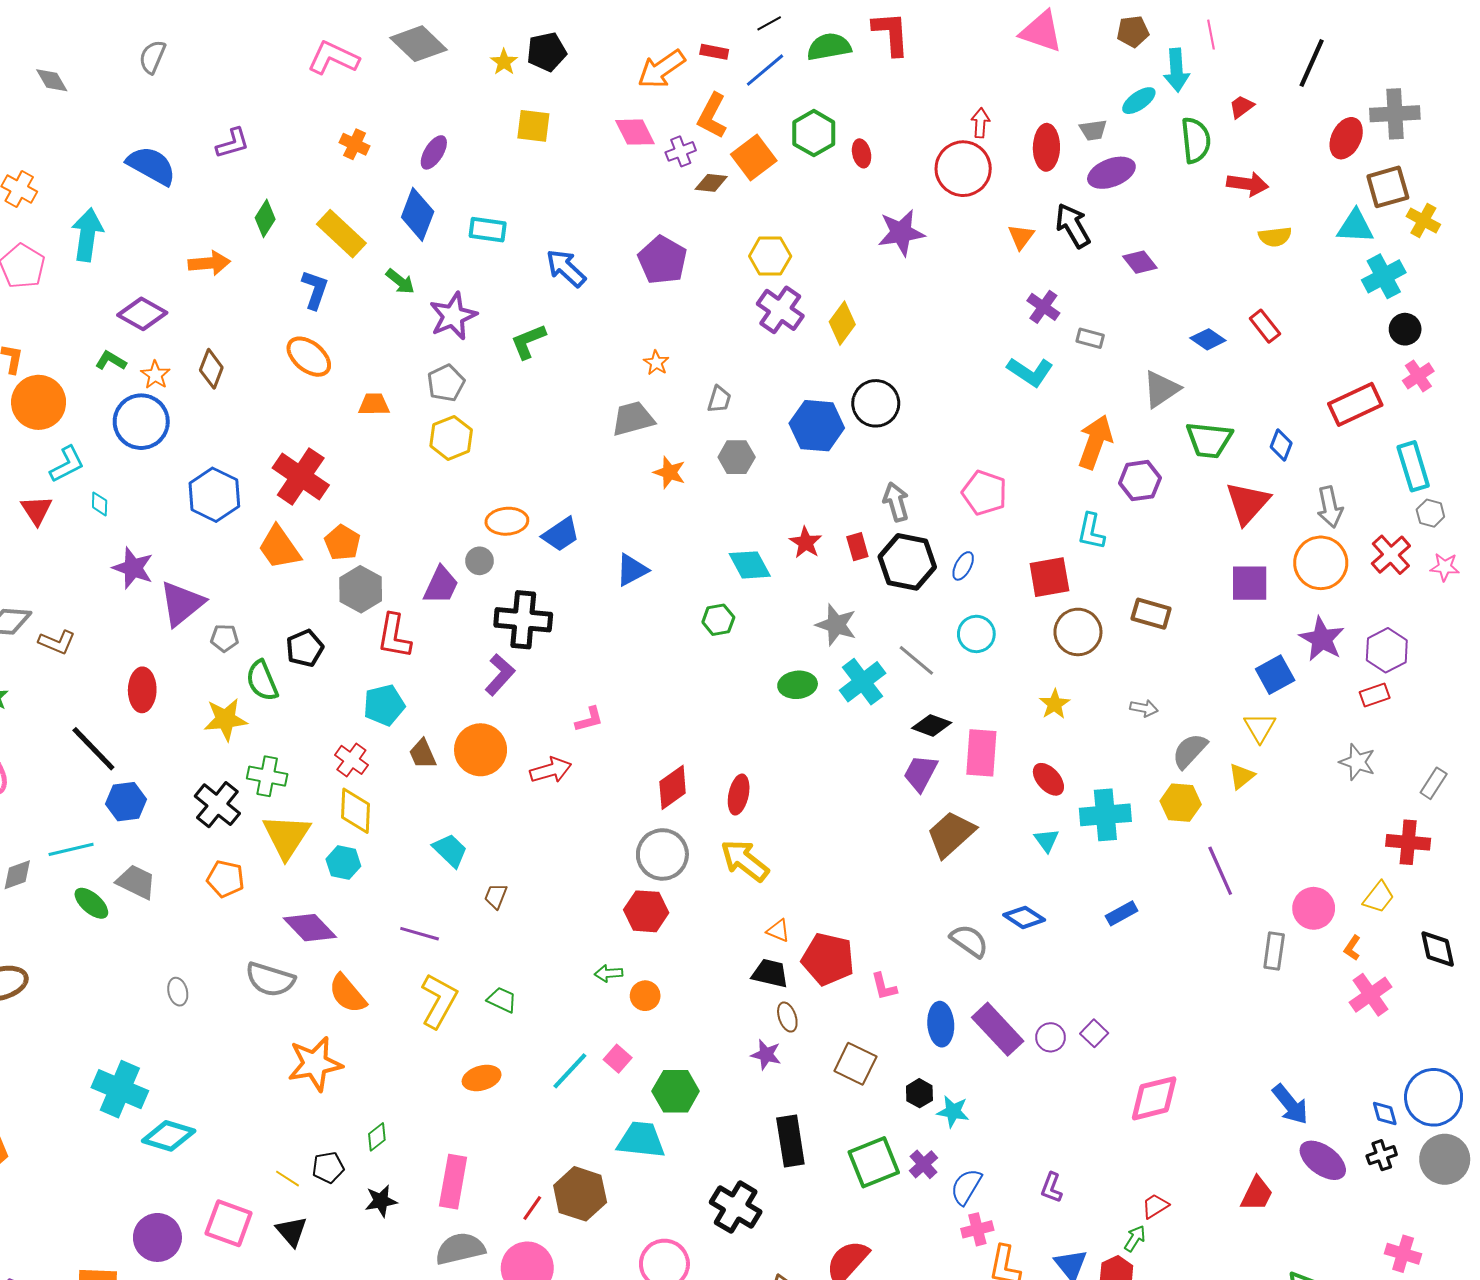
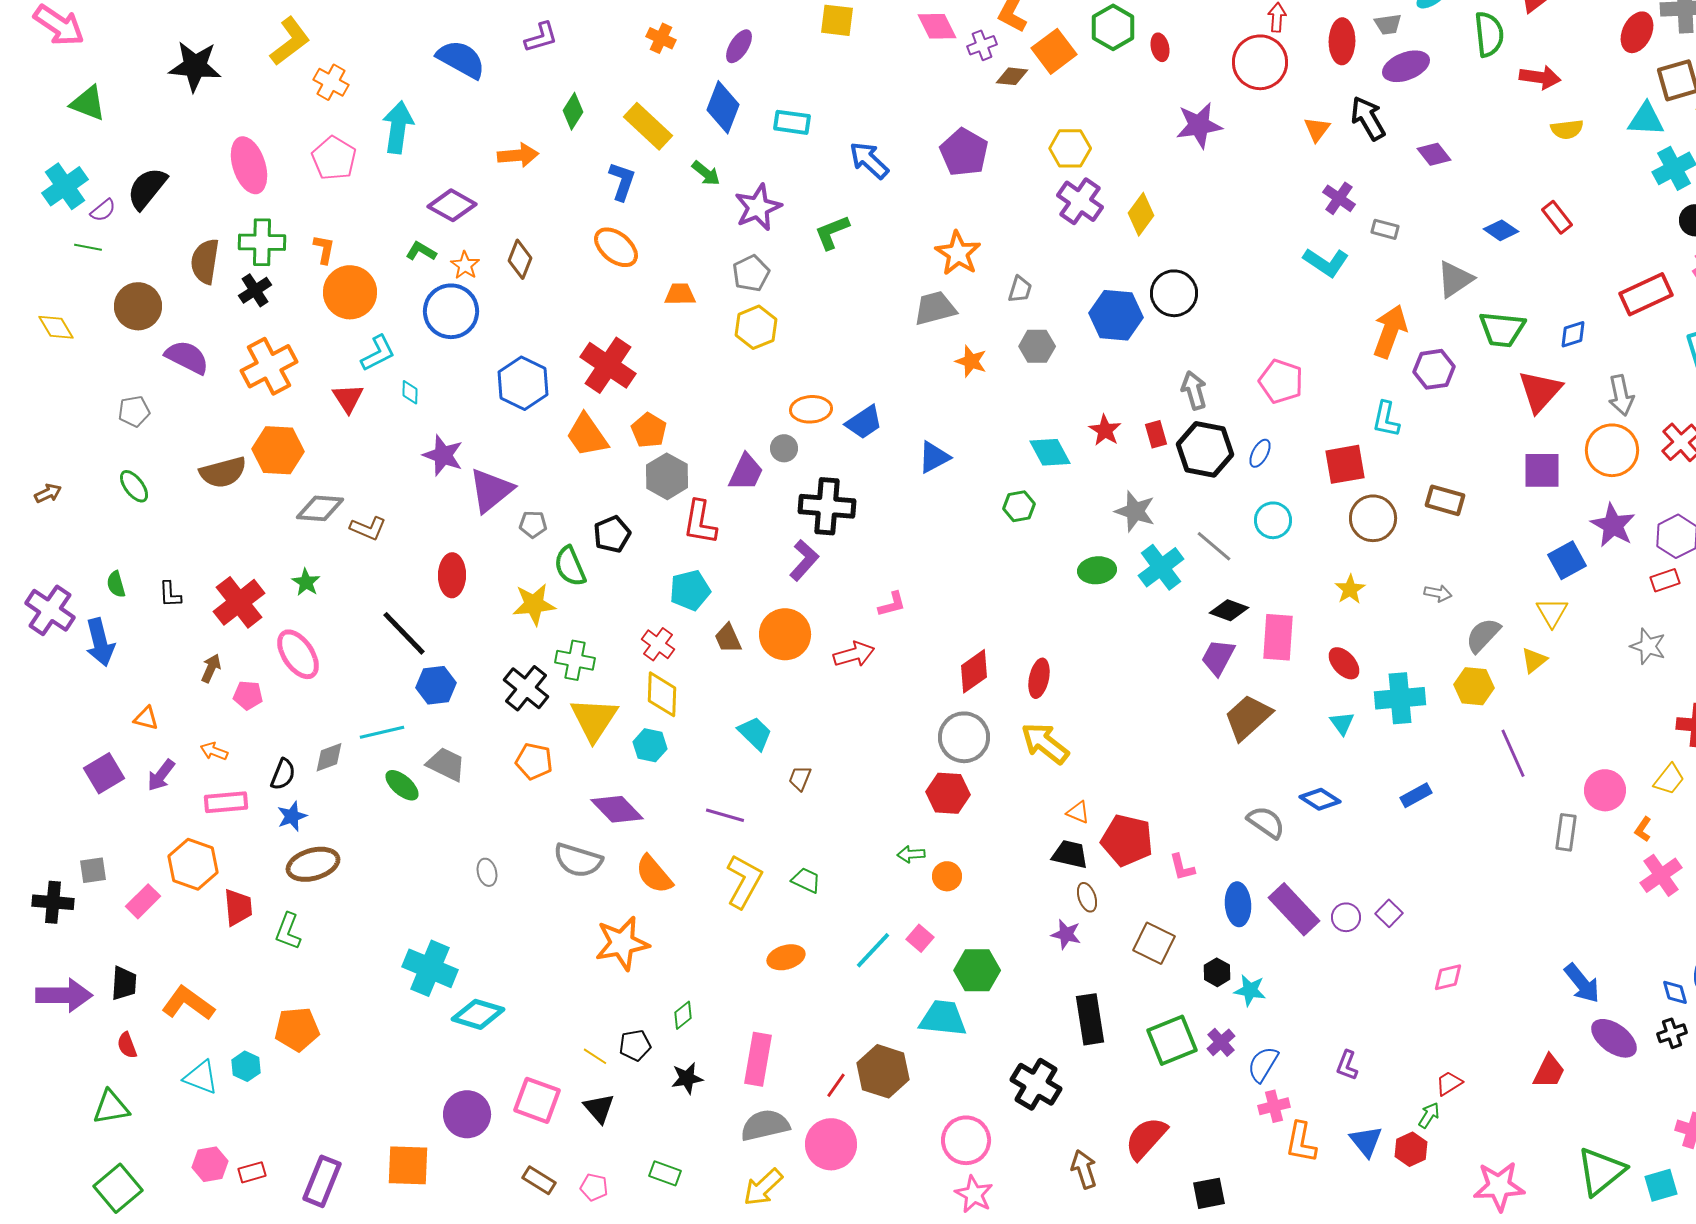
orange star: (656, 363) -> (958, 253), size x1.8
blue diamond: (1281, 445) -> (1573, 334), turned 52
pink diamond: (1154, 1098) -> (1448, 977), size x0.6

